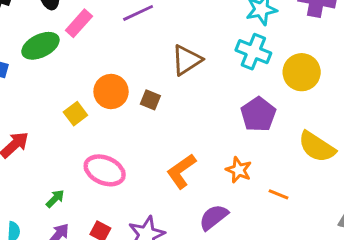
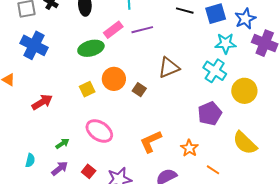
pink rectangle: (79, 23) -> (113, 30), moved
green ellipse: (40, 46) -> (91, 48), moved

